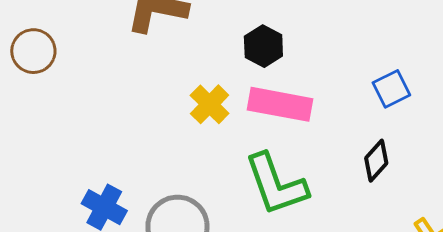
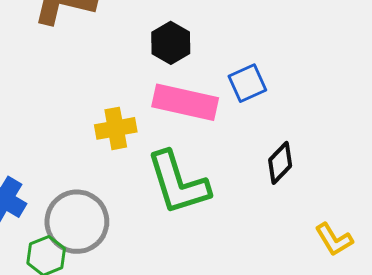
blue square: (391, 89) -> (247, 83), moved
yellow cross: (210, 104) -> (116, 128), moved, turned 33

